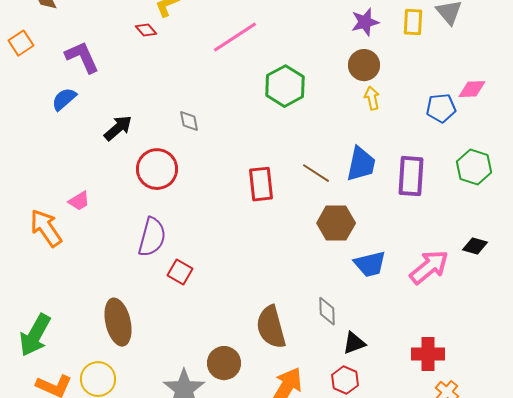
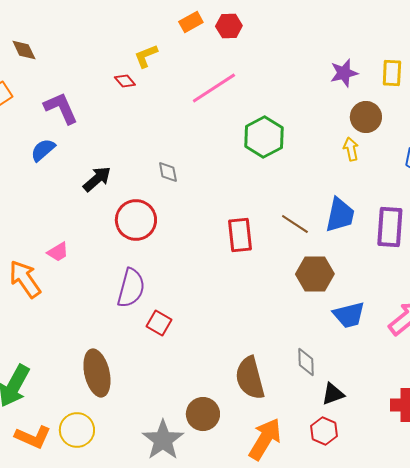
brown circle: (364, 65) -> (366, 117), moved

